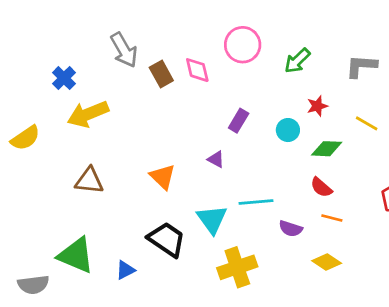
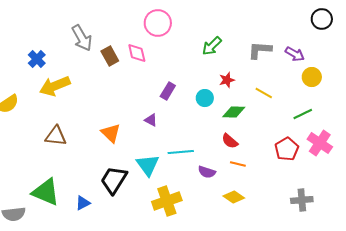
pink circle: (243, 45) -> (158, 23), moved
black trapezoid: (167, 239) -> (114, 180), turned -92

